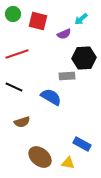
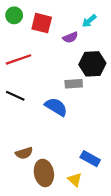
brown semicircle: (22, 122) -> (24, 153), moved
brown ellipse: (40, 157) -> (44, 173), turned 40
yellow triangle: (68, 163) -> (75, 180), turned 32

